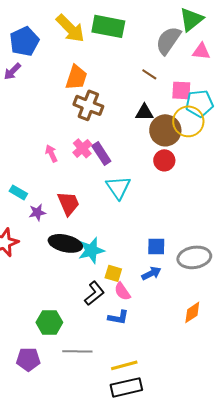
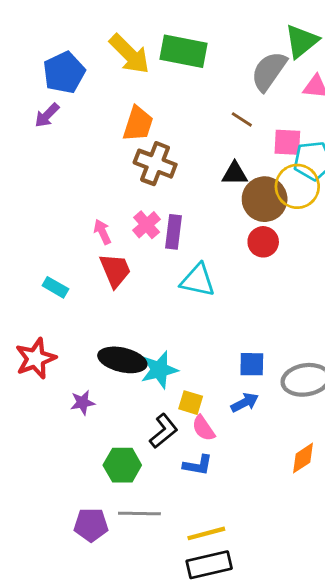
purple rectangle: (101, 153) -> (174, 232), turned 40
cyan triangle: (118, 187) -> (198, 280), turned -44
red trapezoid: (68, 203) -> (115, 270), moved
purple star: (37, 212) -> (82, 403), moved
green hexagon: (49, 322) -> (122, 465), moved
purple pentagon: (28, 359) -> (91, 525), moved

